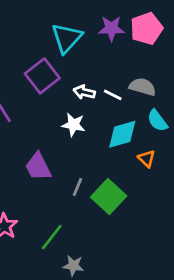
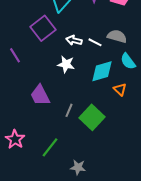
gray star: (73, 266) -> (78, 167), moved

